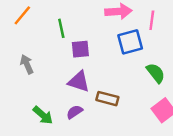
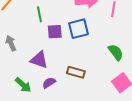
blue square: (130, 42) -> (79, 29), moved
purple triangle: (79, 82) -> (39, 60), moved

